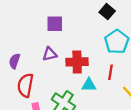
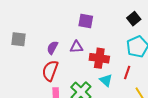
purple semicircle: (15, 61) -> (52, 48), moved
cyan triangle: (89, 85) -> (106, 80), turned 32

